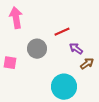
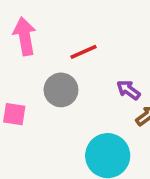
red line: (62, 32) -> (83, 52), moved

